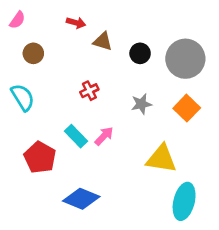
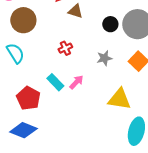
brown circle: (33, 53) -> (23, 20), size x1.6
black circle: (140, 53) -> (110, 24), moved
blue diamond: (81, 199) -> (23, 130), moved

